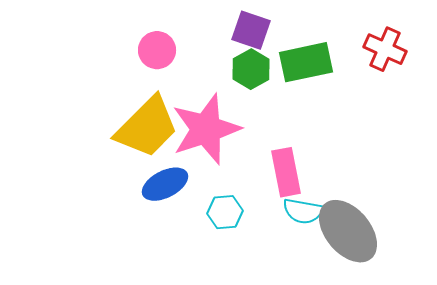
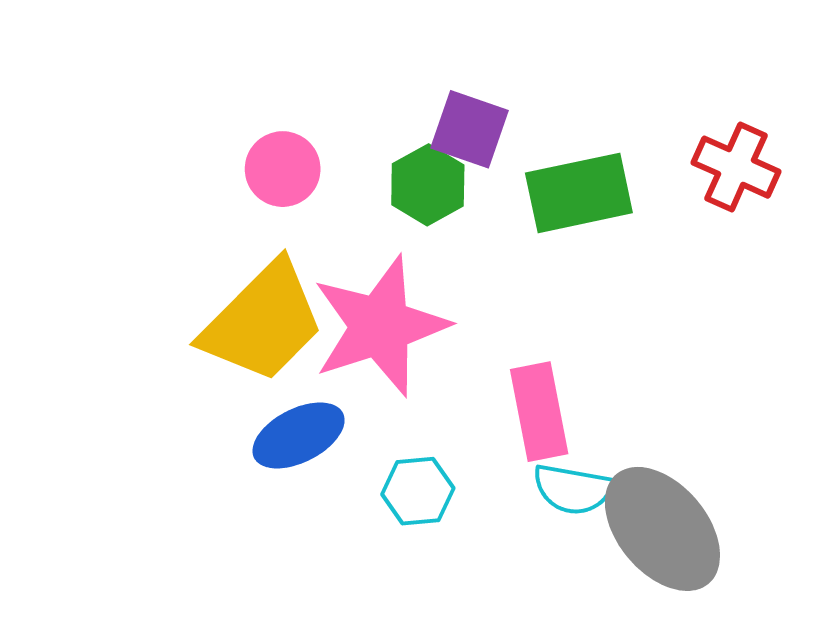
green hexagon: (251, 69) -> (428, 185), moved

